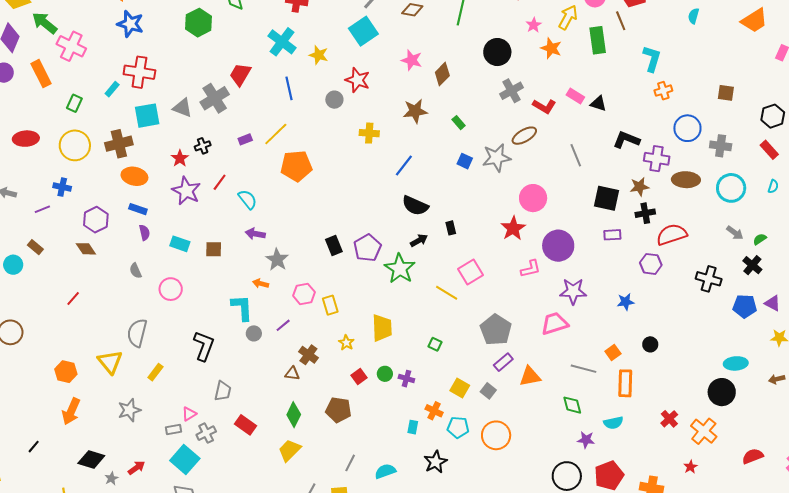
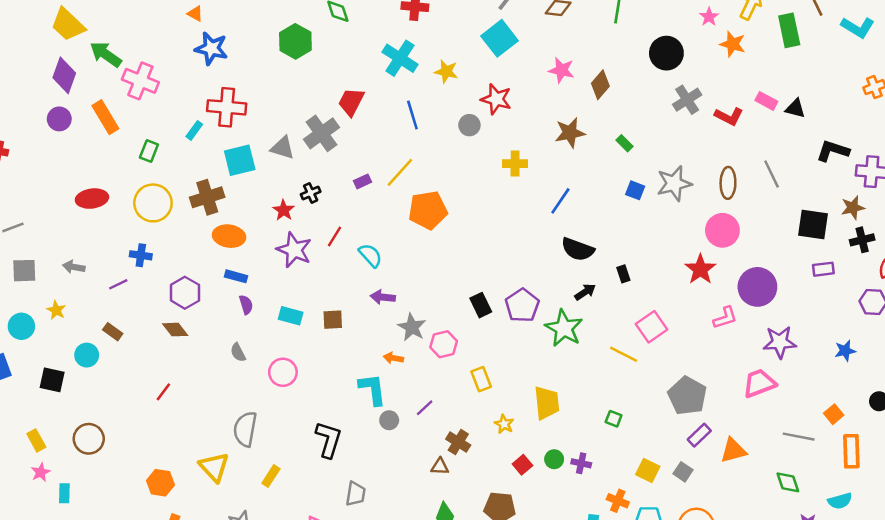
cyan L-shape: (652, 59) -> (858, 27), moved, turned 108
brown ellipse: (524, 136) -> (728, 183), moved, turned -55
pink hexagon: (304, 294) -> (444, 344), moved

